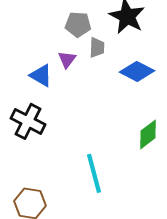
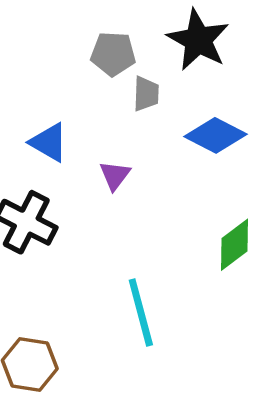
purple triangle: (67, 59) -> (115, 175), moved

